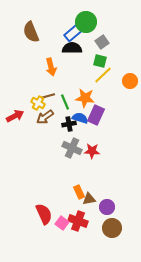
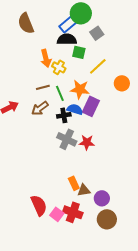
green square: (100, 61) -> (79, 52), moved
orange circle: (130, 81) -> (122, 83), moved
yellow cross: (38, 103) -> (59, 67), moved

